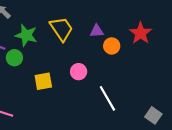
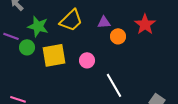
yellow trapezoid: (61, 29) -> (71, 20), turned 80
yellow square: (43, 81) -> (54, 55), moved, size x1.4

